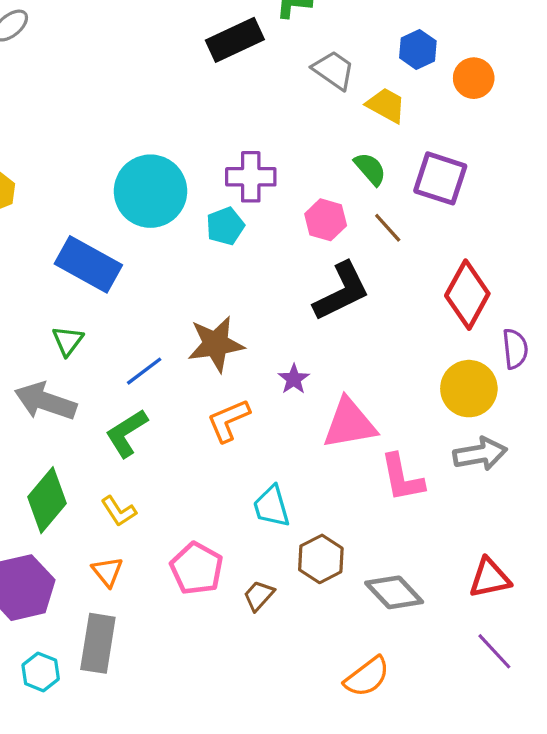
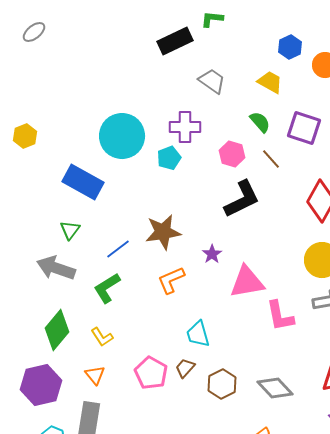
gray trapezoid: (334, 70) -> (212, 81), moved
brown hexagon: (321, 559) -> (222, 384), moved
brown trapezoid: (259, 596) -> (185, 368), moved

